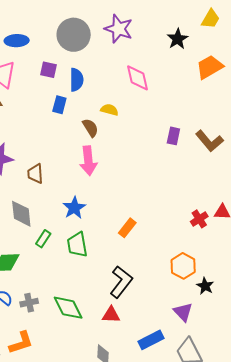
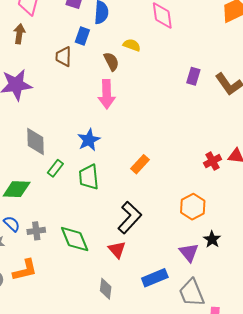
brown trapezoid: (35, 174) -> (64, 57), moved
black star: (205, 286) -> (212, 239), moved
red triangle: (111, 315) -> (117, 250), turned 42

